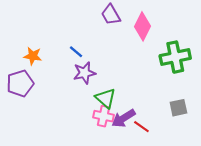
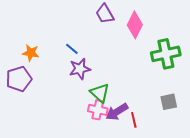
red line: (141, 127) -> (134, 120), turned 42

